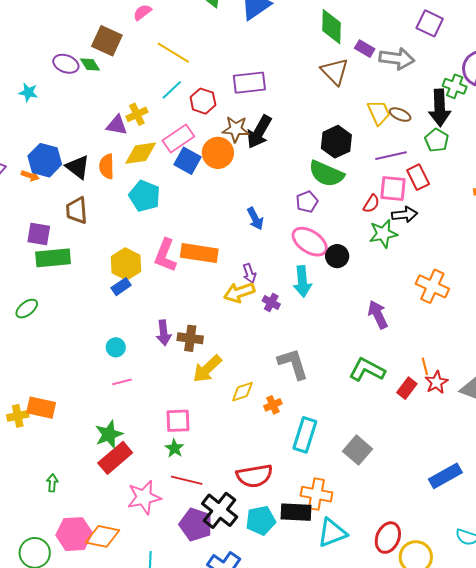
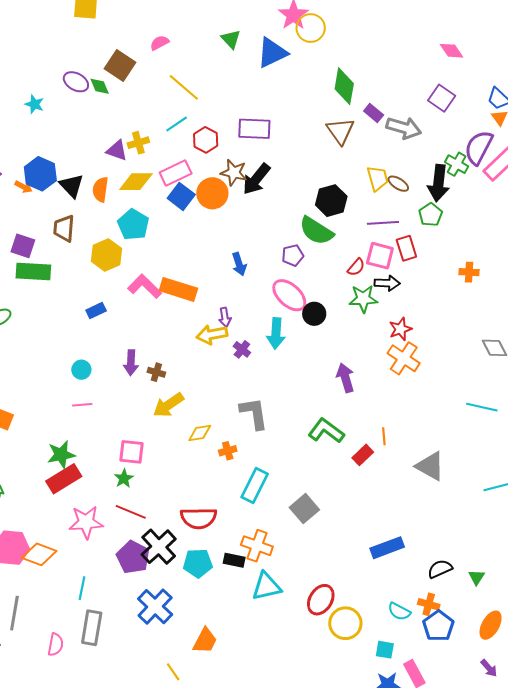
pink L-shape: (165, 255) -> (145, 286), turned 104
yellow hexagon: (126, 264) -> (106, 255), moved
brown cross: (190, 338) -> (156, 372), size x0.7
red star: (436, 382) -> (400, 329), moved
black rectangle: (296, 512) -> (234, 560), size x0.7

